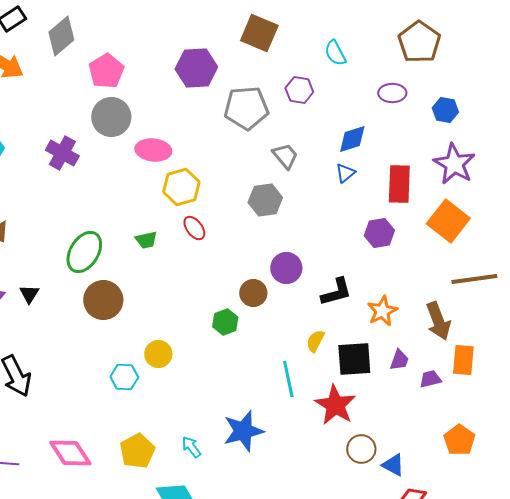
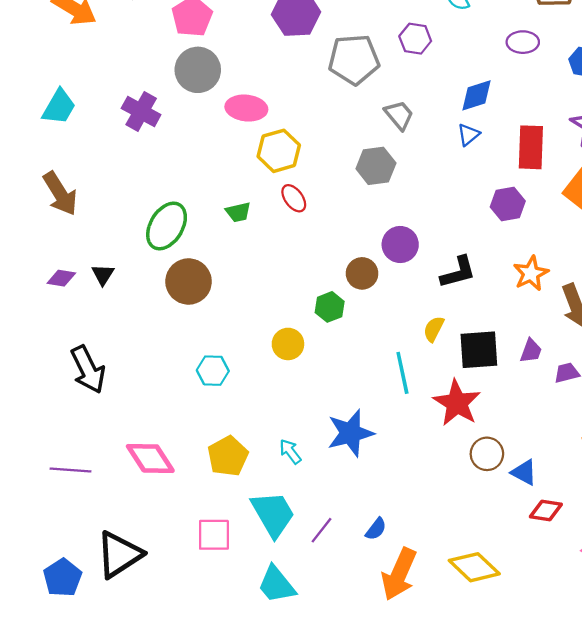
orange star: (382, 311) -> (531, 273), moved
yellow circle: (158, 354) -> (288, 344), moved

